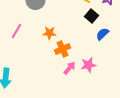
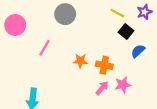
orange star: (49, 33) -> (80, 61), moved
orange cross: (62, 49) -> (104, 65), moved, turned 35

